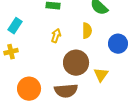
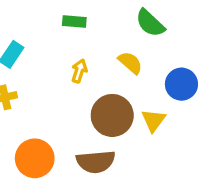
yellow semicircle: (87, 31) -> (130, 63), turned -49
yellow triangle: (101, 75) -> (153, 120), moved

